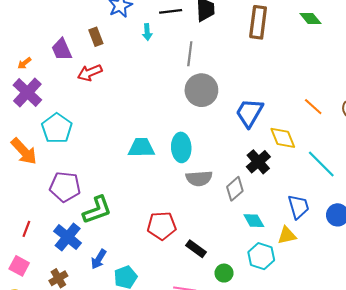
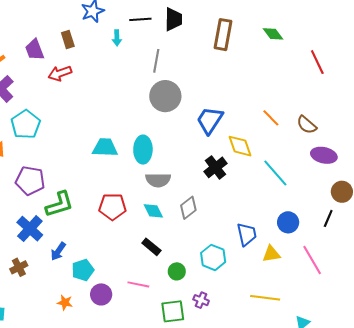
gray diamond: (235, 189) -> (188, 208), moved
blue trapezoid: (299, 207) -> (247, 234), moved
cyan diamond: (254, 221) -> (153, 211), moved
red pentagon: (162, 226) -> (112, 207), moved
yellow triangle: (287, 235) -> (271, 254), moved

